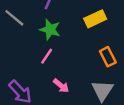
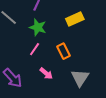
orange rectangle: (108, 57) -> (64, 51), moved

